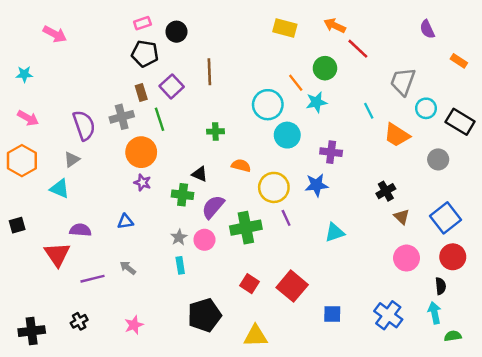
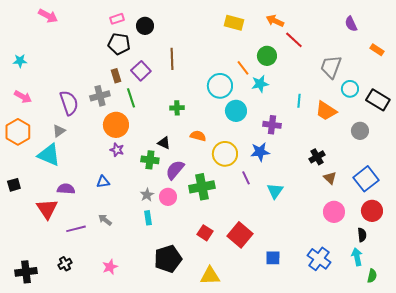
pink arrow: (55, 34) -> (48, 16), moved
cyan line: (369, 111) -> (299, 101), moved, turned 32
cyan triangle: (60, 189) -> (49, 155), size x1.4
purple line: (286, 218) -> (246, 178), moved
cyan triangle: (335, 232) -> (275, 191), turned -36
green semicircle: (453, 336) -> (372, 276), turned 112

